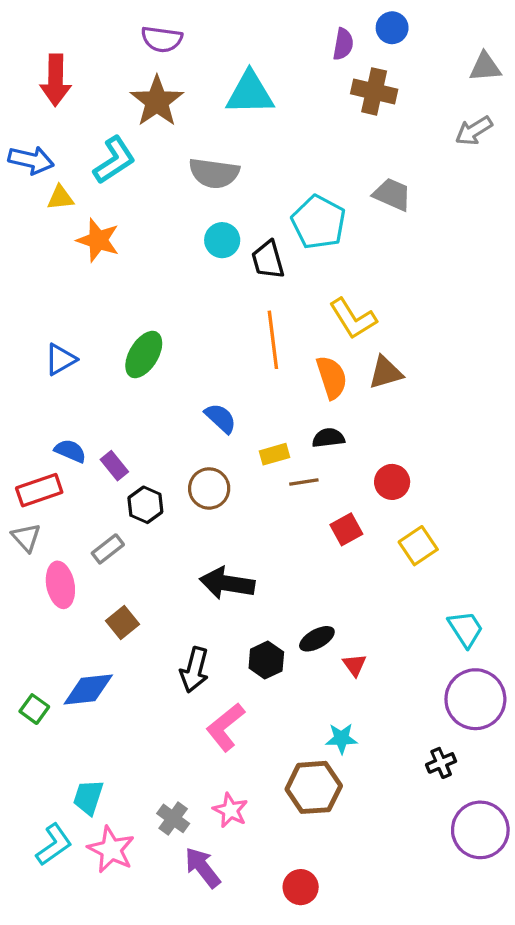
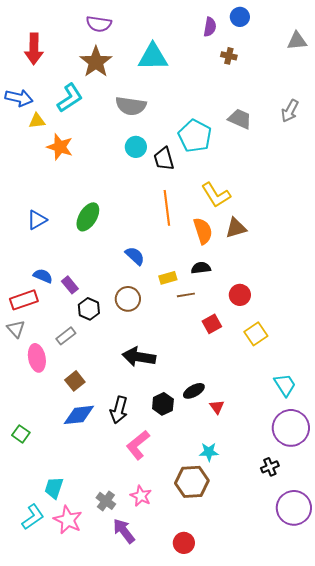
brown cross: (374, 91) -> (229, 56), size x0.6
gray arrow: (474, 131) -> (290, 111), moved, turned -30
blue diamond: (88, 689) -> (79, 415), moved

